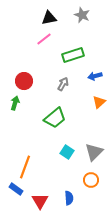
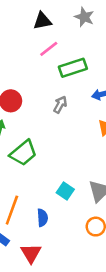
pink line: (44, 39) -> (49, 49), moved
green trapezoid: (55, 118) -> (23, 153), moved
blue semicircle: (69, 198) -> (42, 218), moved

